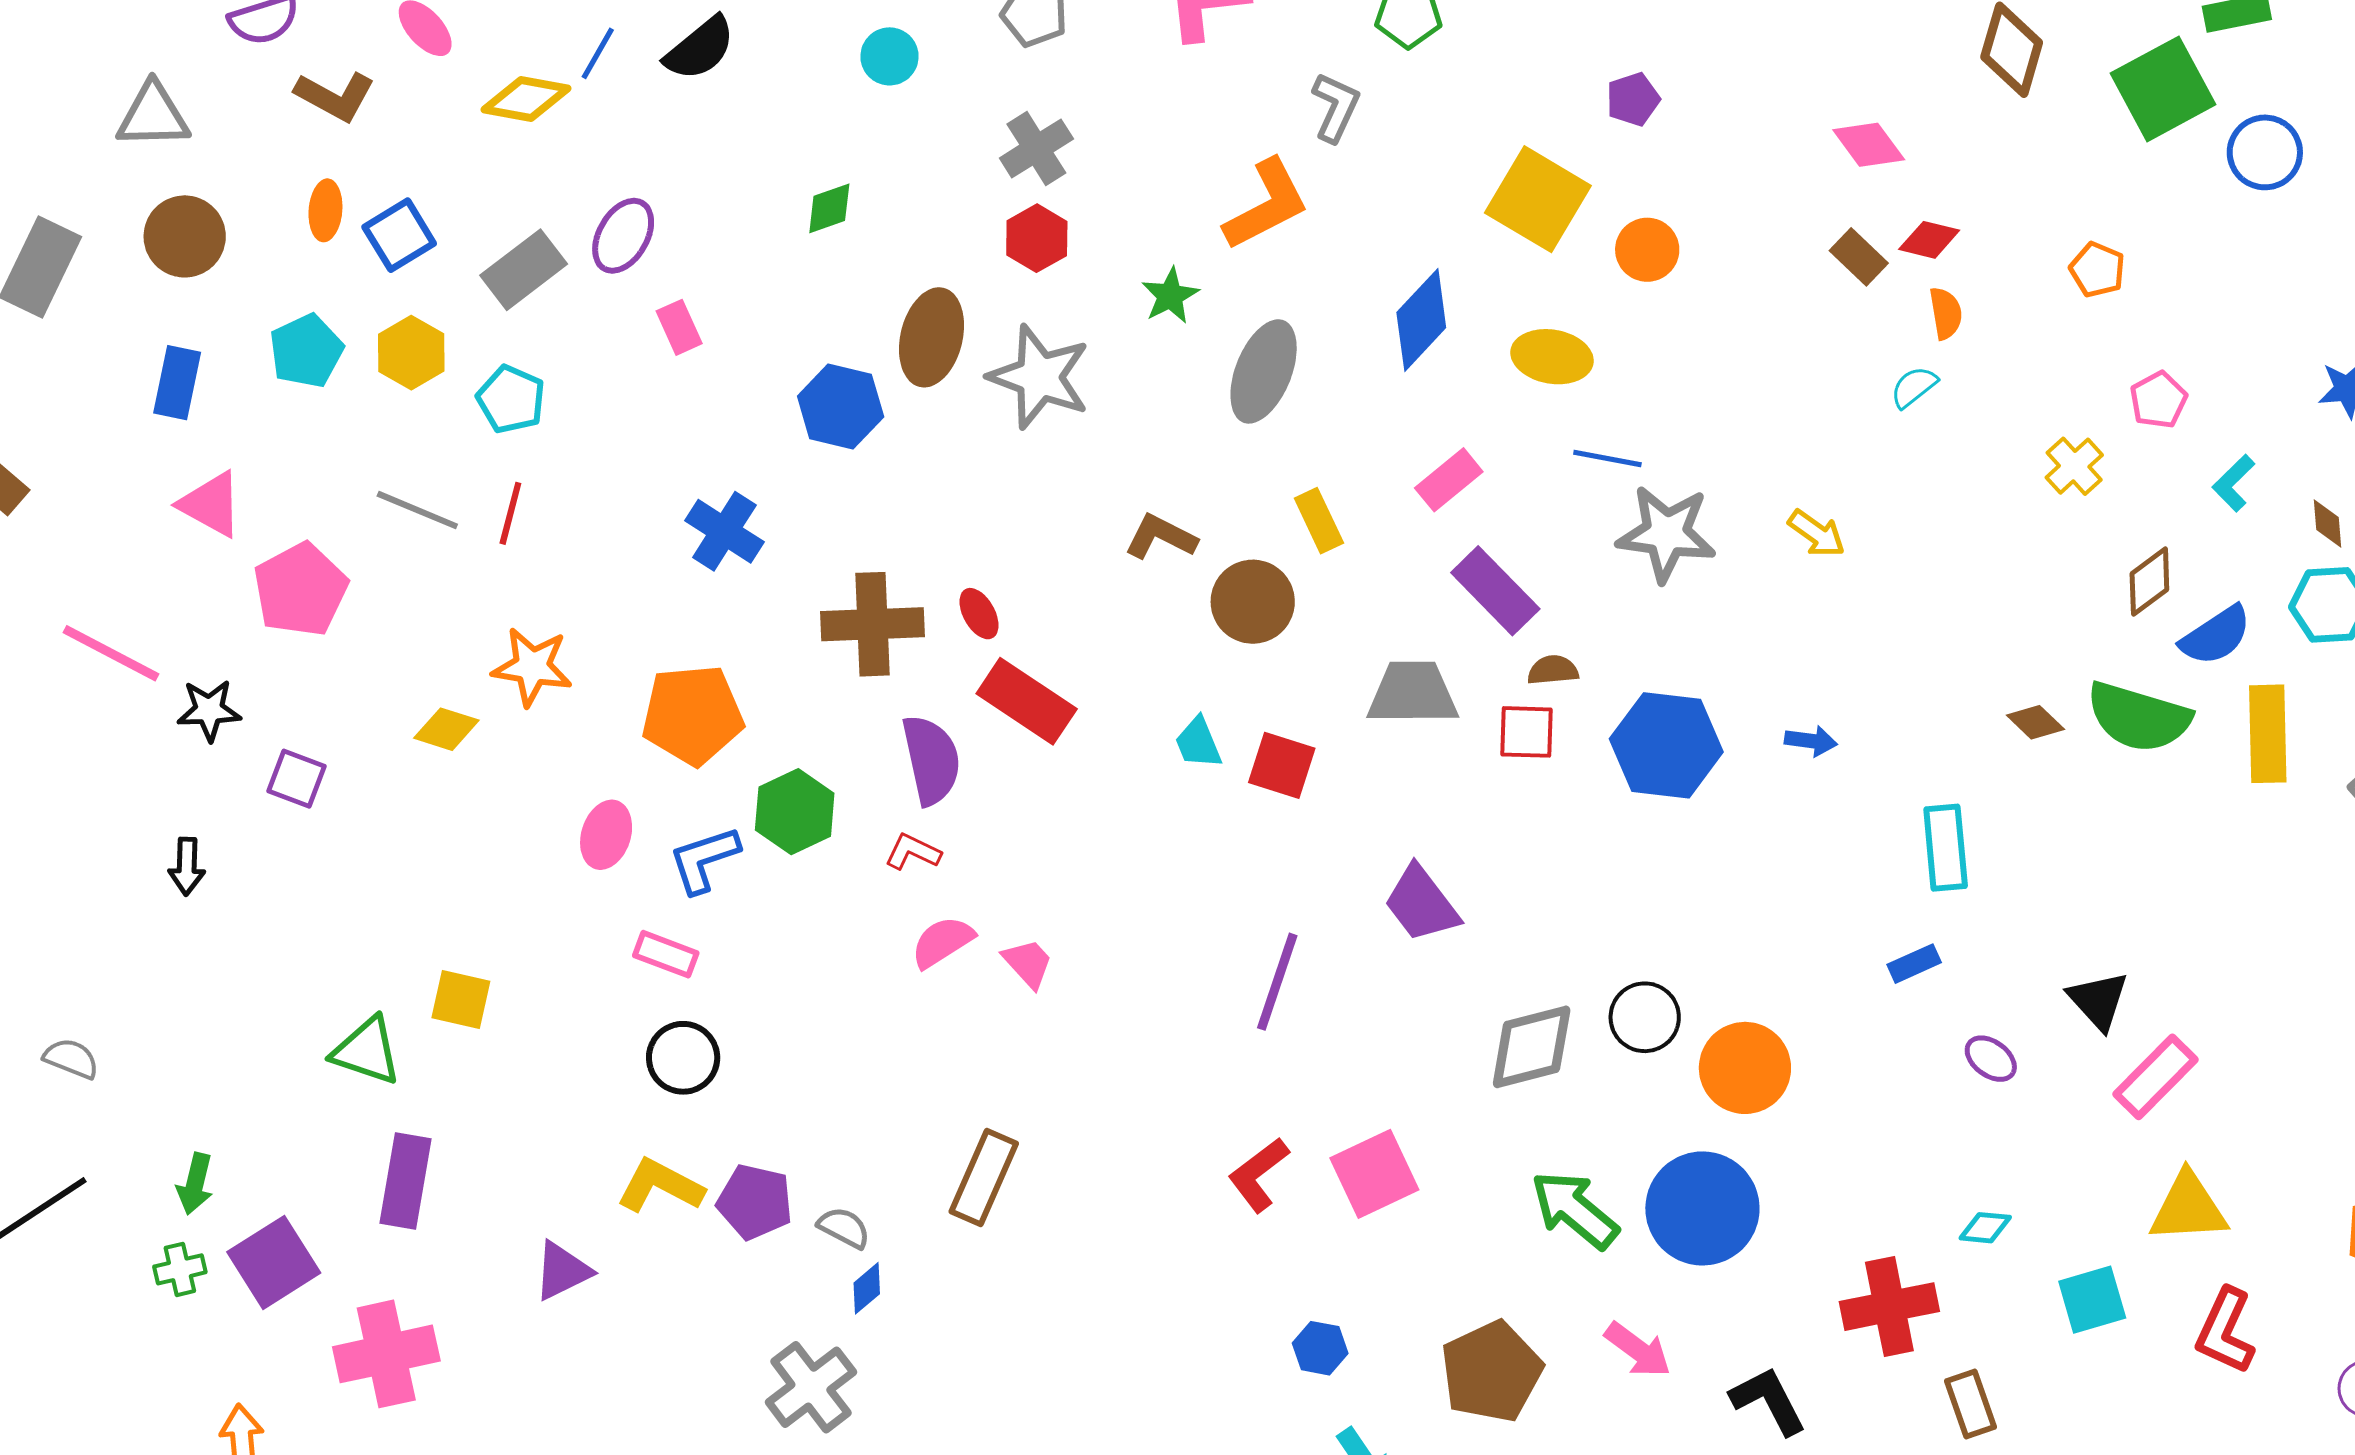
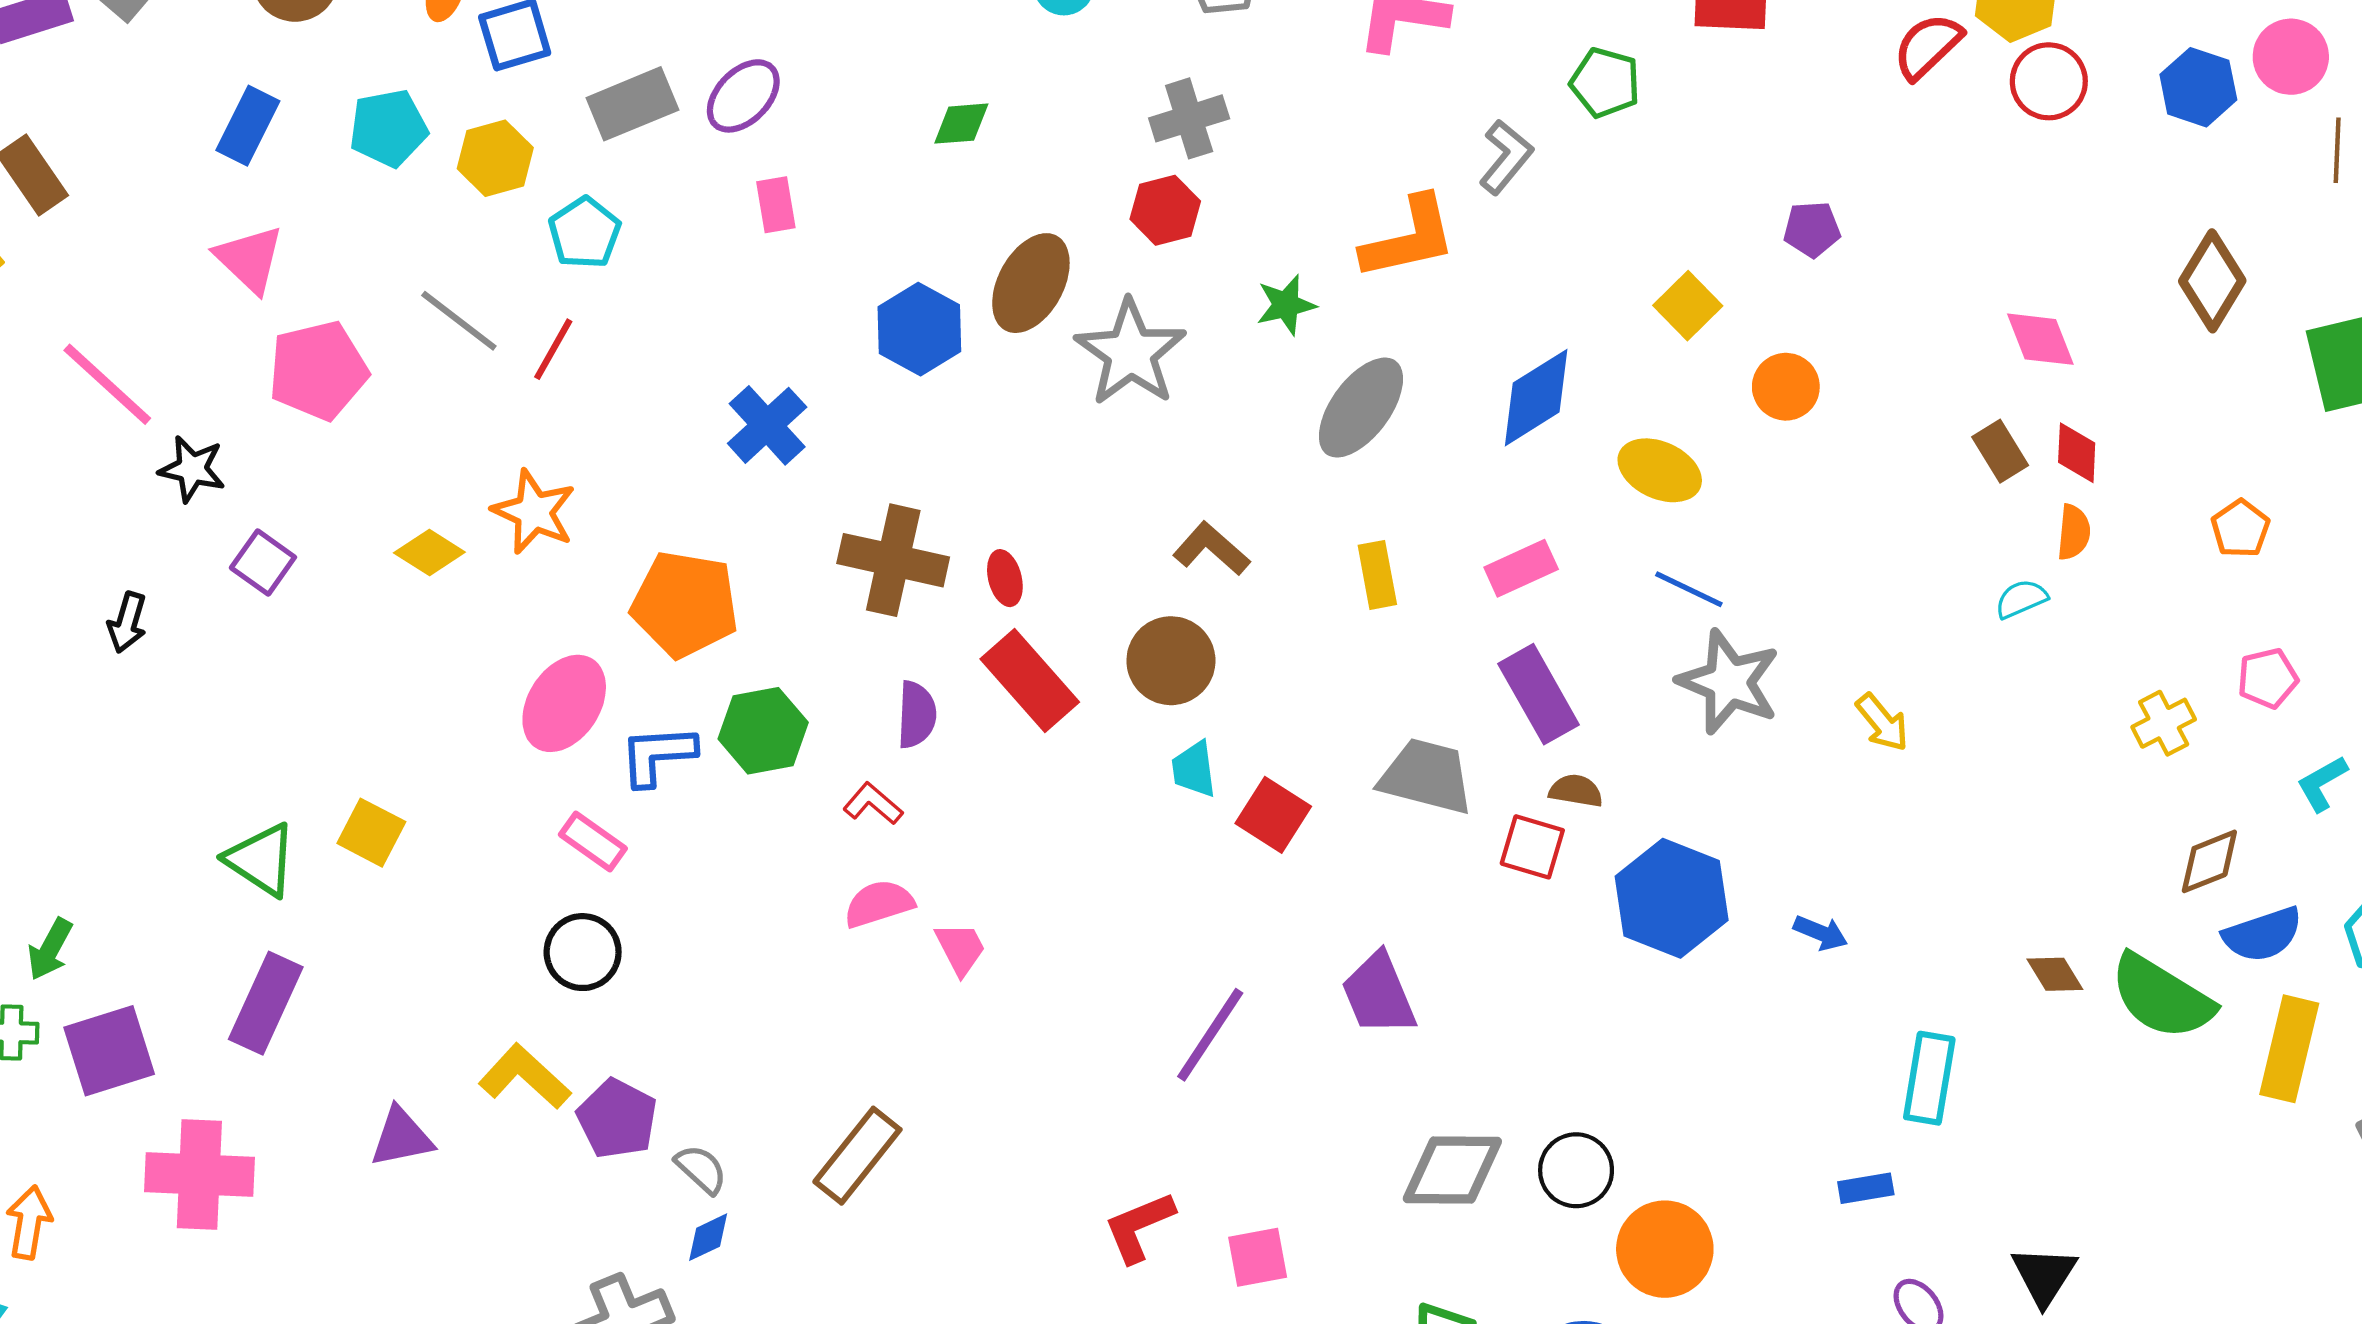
yellow square: (1538, 199) -> (1688, 306), size x0.6
red diamond: (1929, 240) -> (2077, 453), turned 64
brown circle: (1253, 602) -> (1171, 661), moved
purple semicircle: (931, 760) -> (917, 715), size x0.7
pink ellipse: (606, 835) -> (564, 703), size x1.4
pink square: (1374, 1174) -> (1258, 1257), size x0.7

